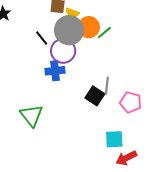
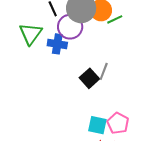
pink pentagon: (131, 102) -> (118, 123), moved
green triangle: (31, 115) -> (31, 34), moved

